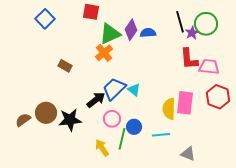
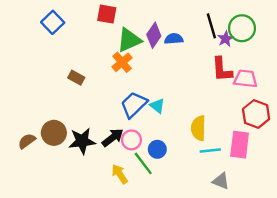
black arrow: (96, 100) -> (113, 138), moved
pink rectangle: (185, 103) -> (240, 145), moved
cyan line: (161, 135) -> (210, 150), moved
green line: (122, 139) -> (143, 163), turned -50

